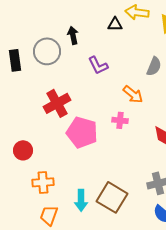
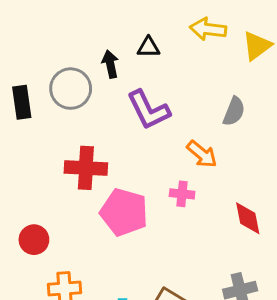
black triangle: (115, 24) -> (148, 47), moved
purple L-shape: (98, 65) -> (148, 110), size x1.4
red cross: (57, 103) -> (86, 168), turned 32

